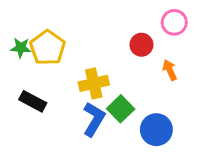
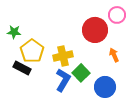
red circle: (141, 45) -> (95, 30), size x1.6
yellow pentagon: (48, 48) -> (32, 51), moved
orange arrow: (170, 70) -> (114, 55), moved

